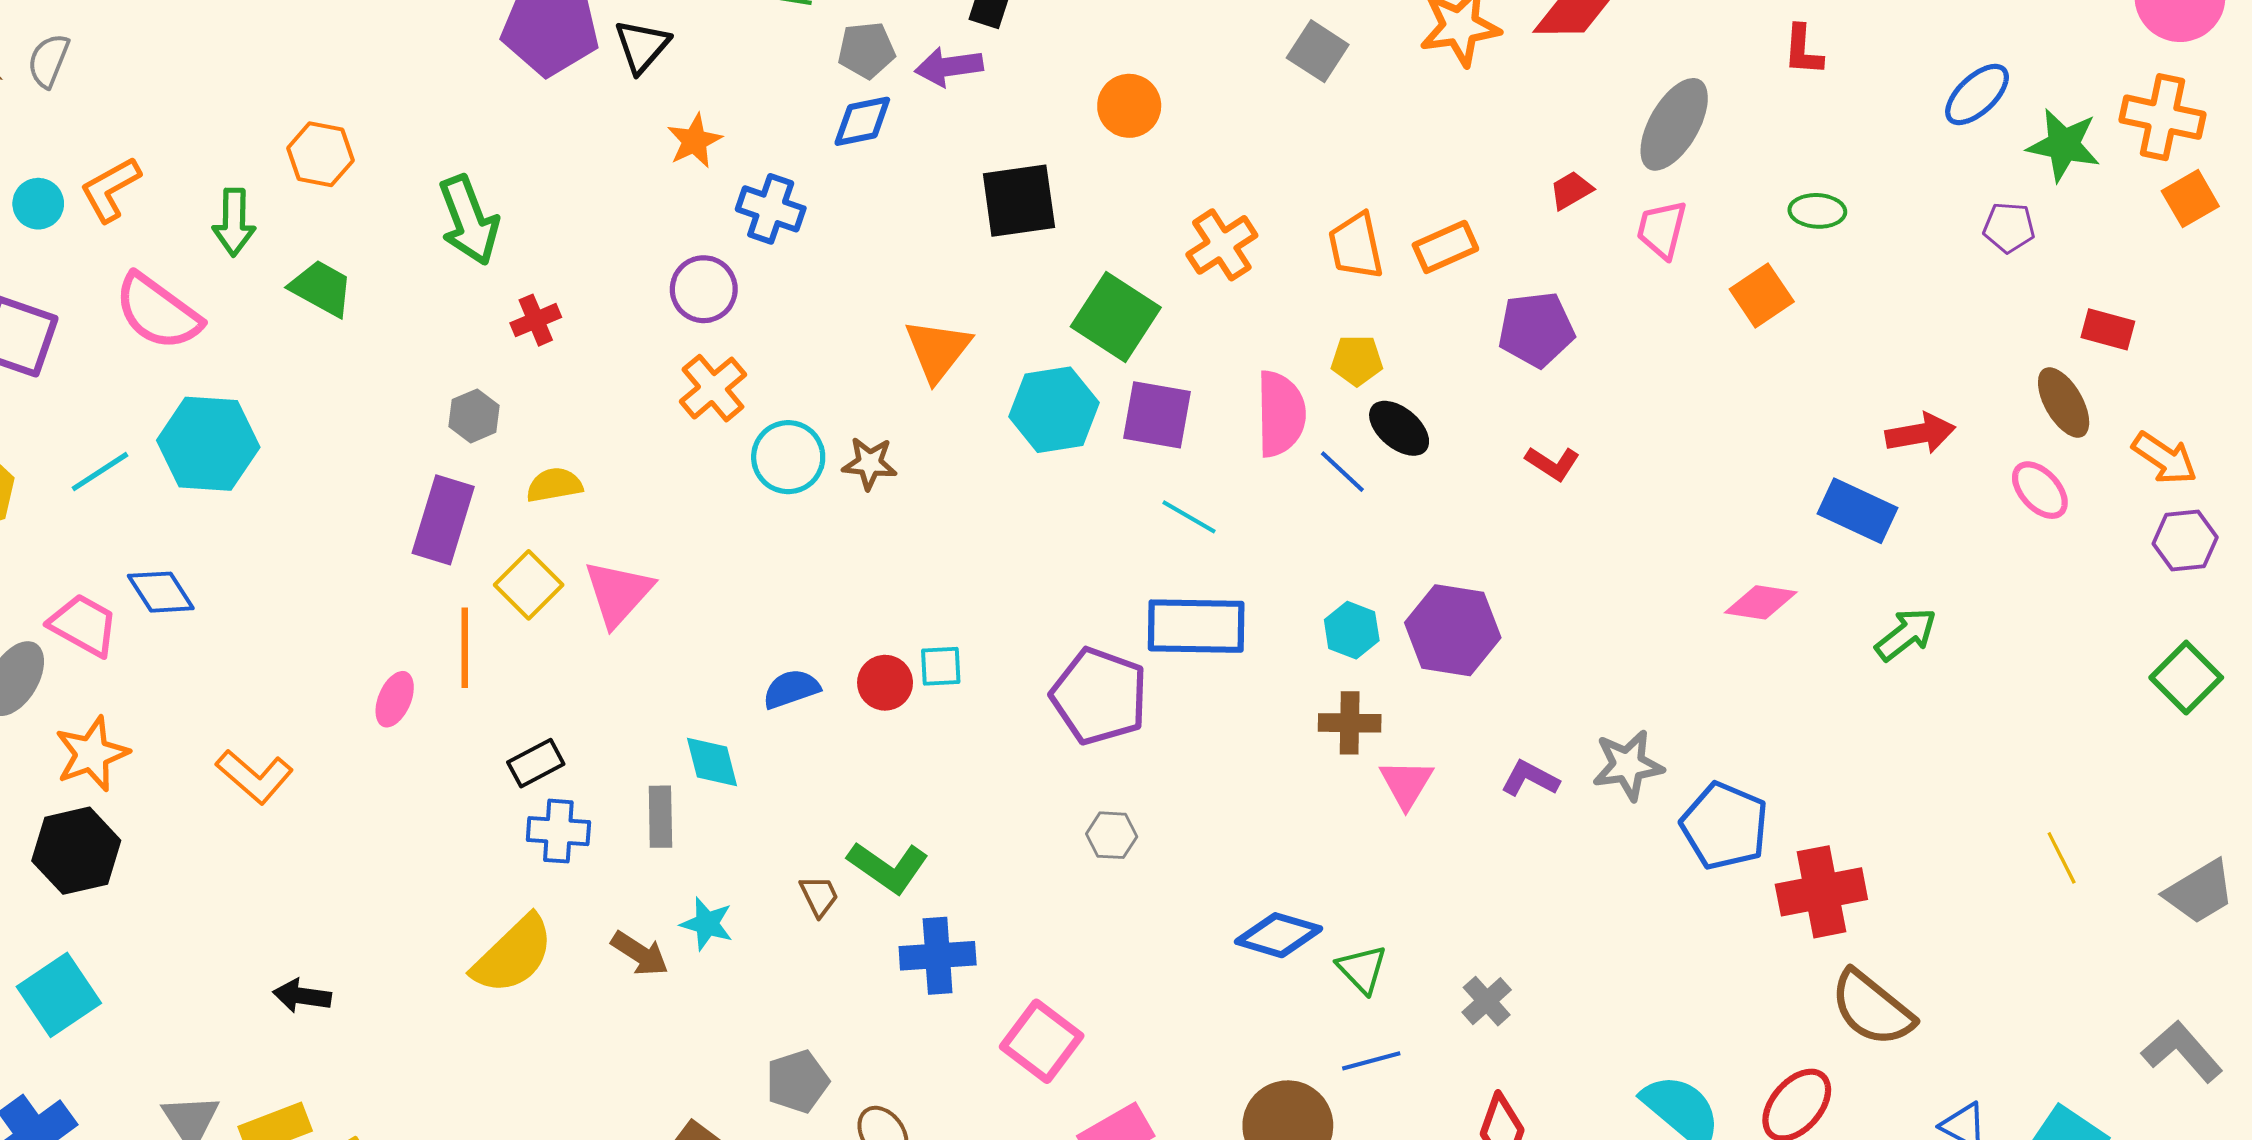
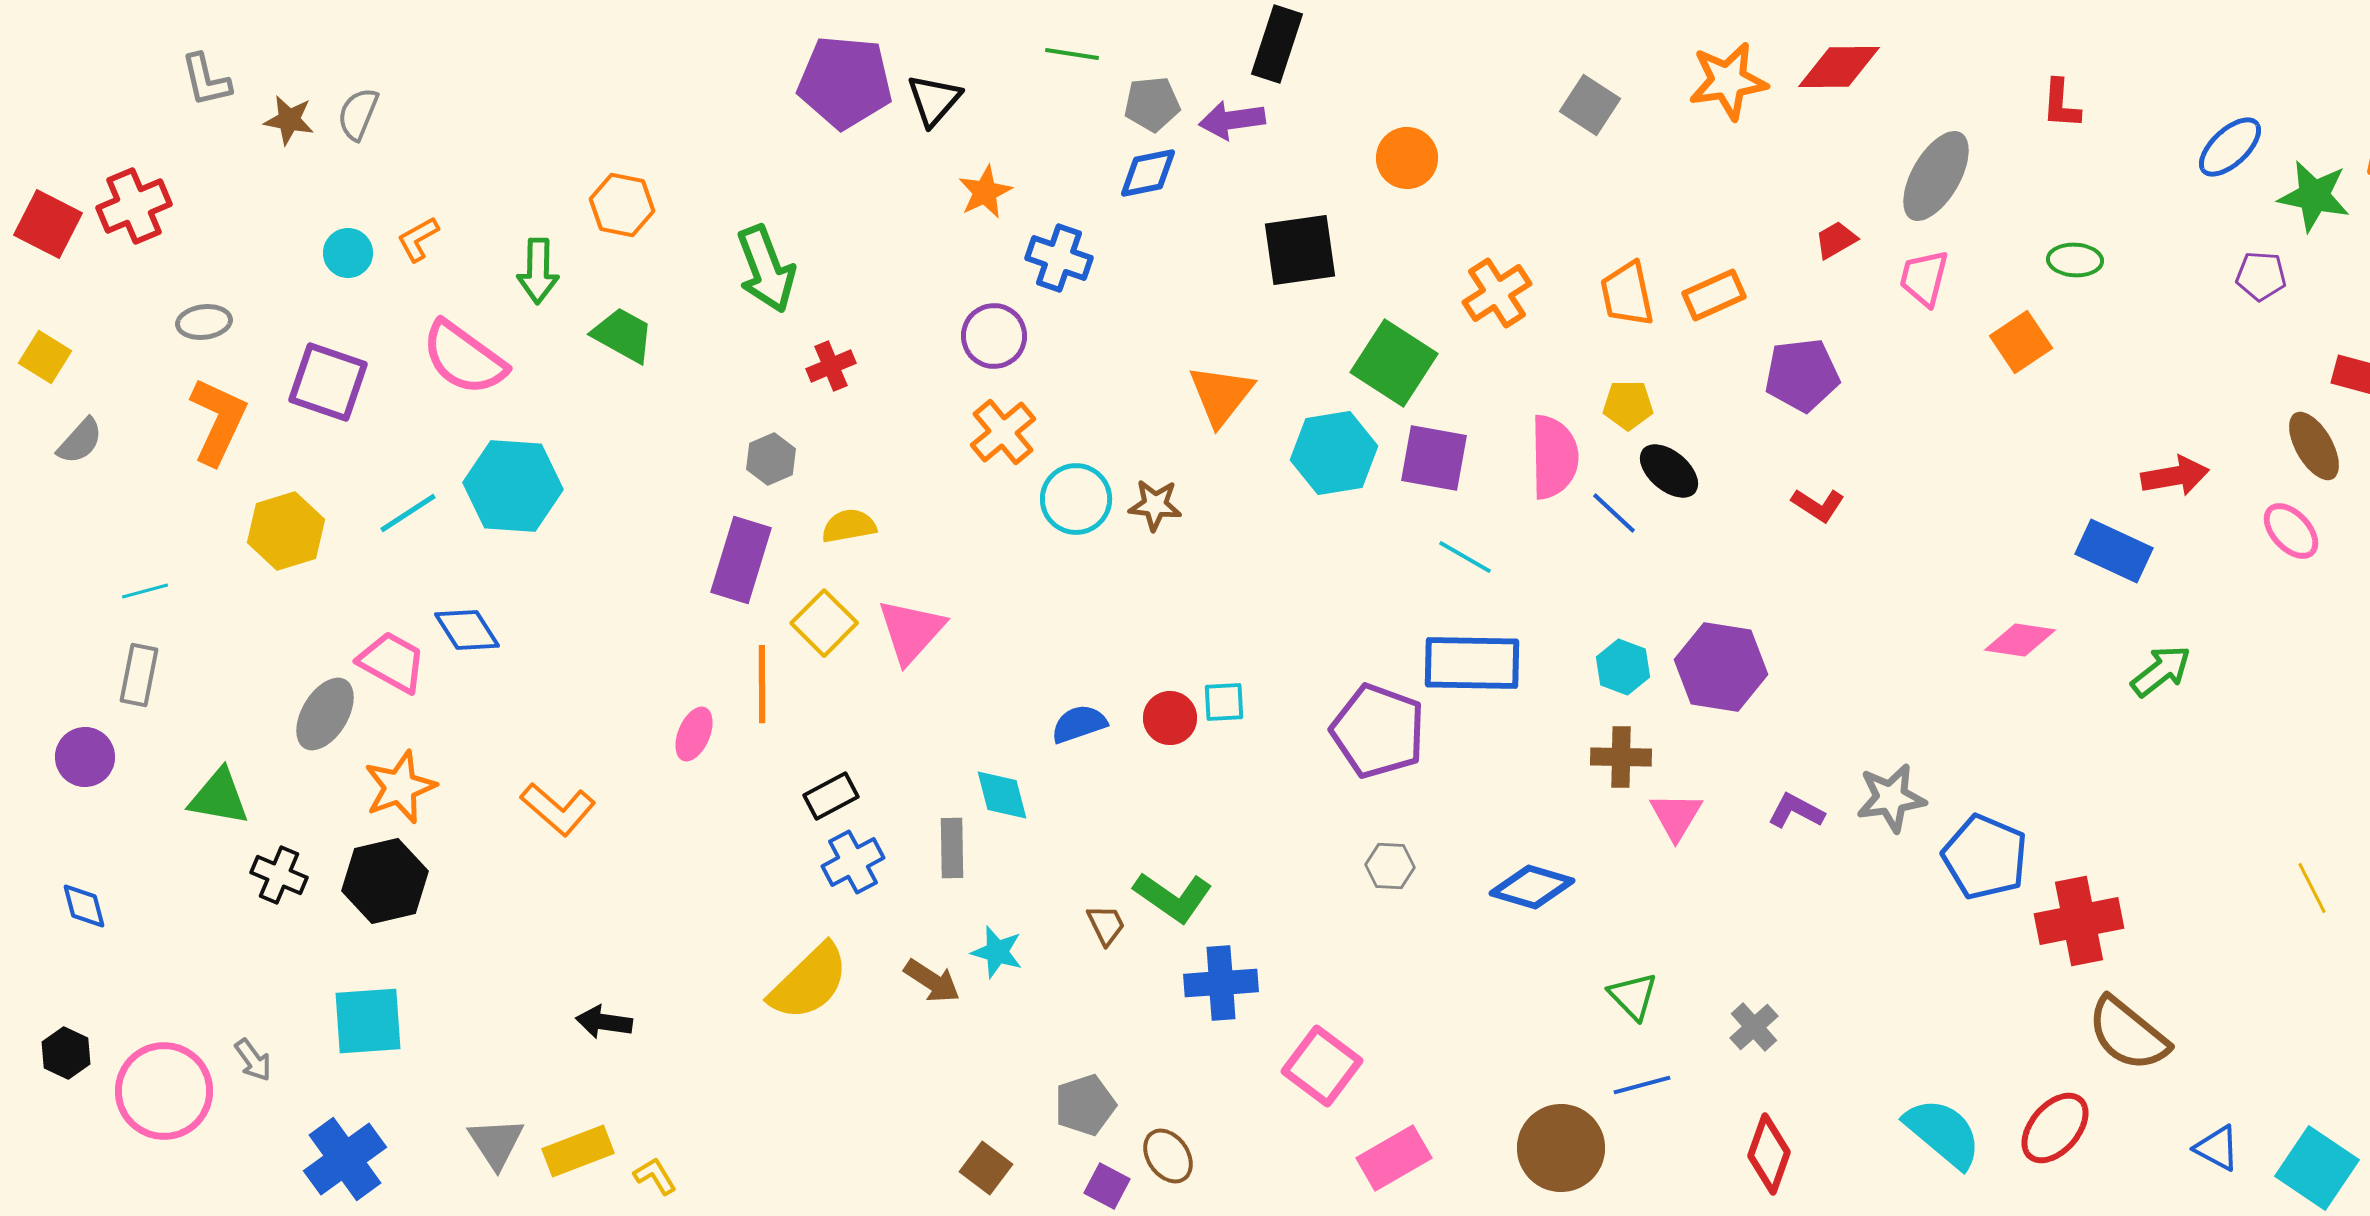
orange L-shape: (110, 189) -> (418, 239), size x0.7
blue cross: (558, 831) -> (853, 862), turned -32
blue diamond: (1279, 935) -> (1532, 887), moved
cyan square: (59, 995) -> (368, 1021), turned 30

